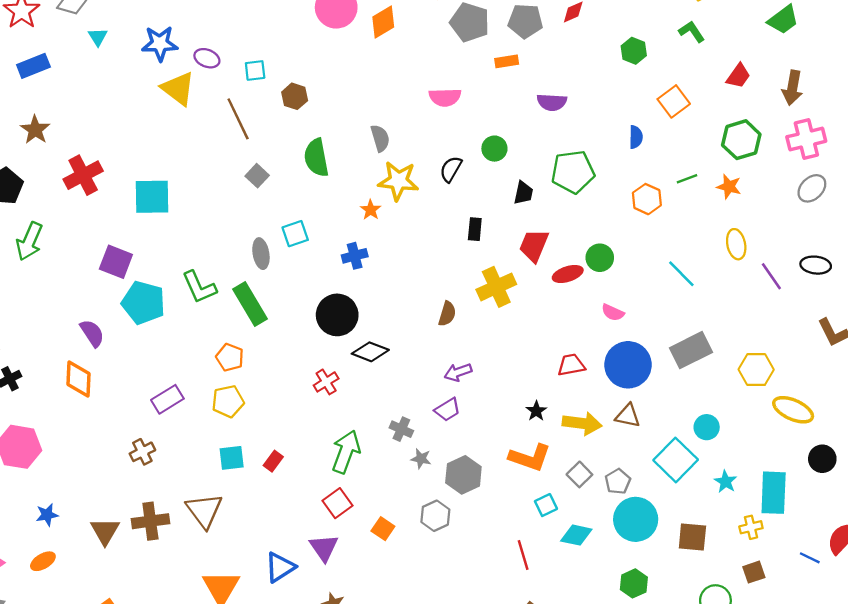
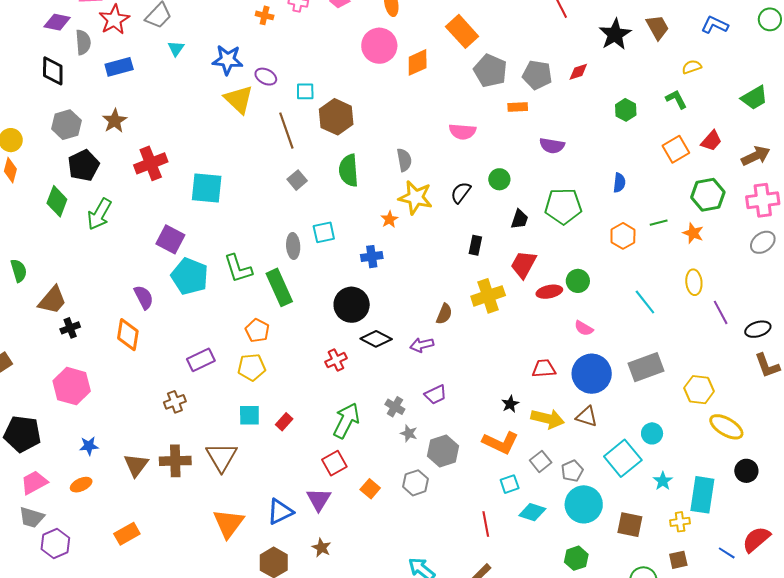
brown arrow: (792, 88) -> (756, 156), turned -132
brown hexagon: (295, 96) -> (336, 117), size x1.6
orange square: (674, 101) -> (676, 149), moved
black ellipse: (816, 265) -> (758, 329), moved, turned -30
purple arrow: (458, 372) -> (422, 345), moved

